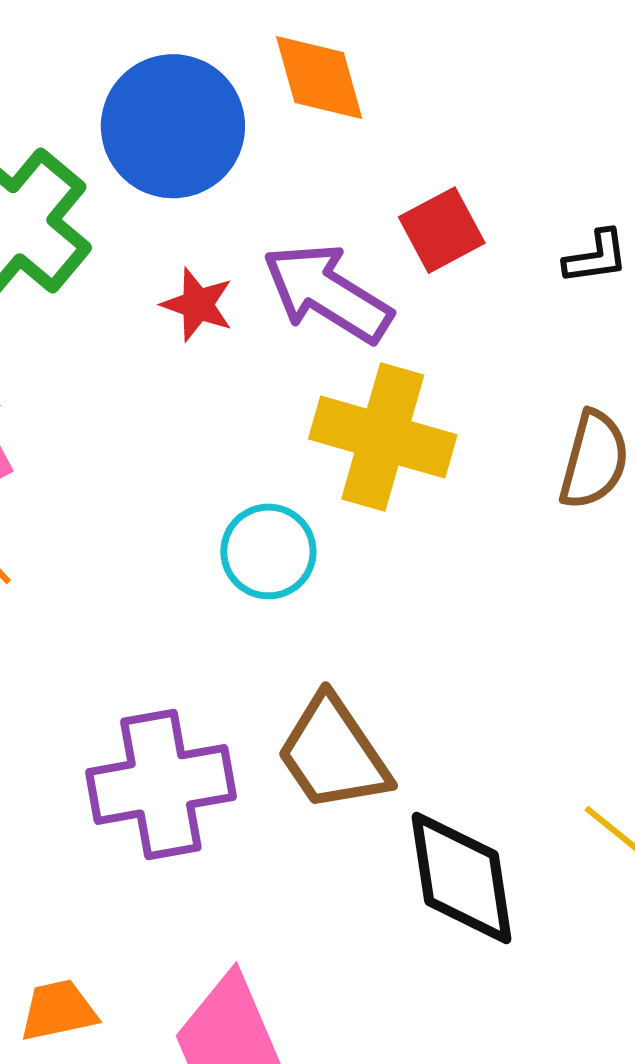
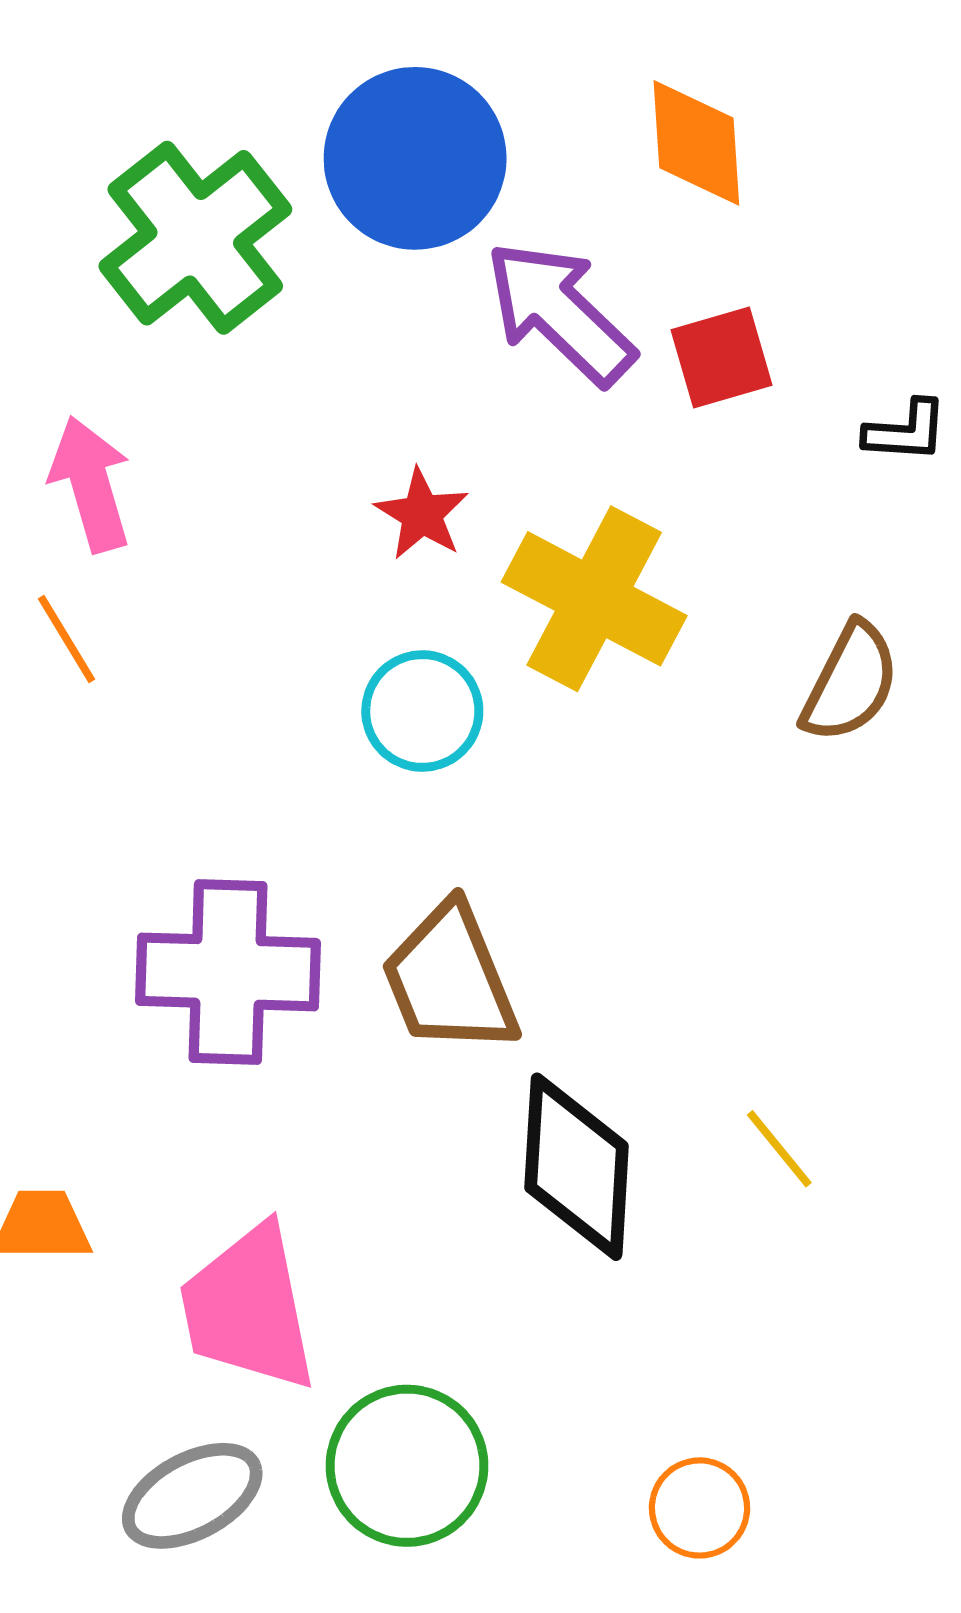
orange diamond: (319, 78) -> (696, 143), moved
purple arrow: (327, 293) -> (560, 313), moved
red star: (197, 305) -> (422, 514), moved

